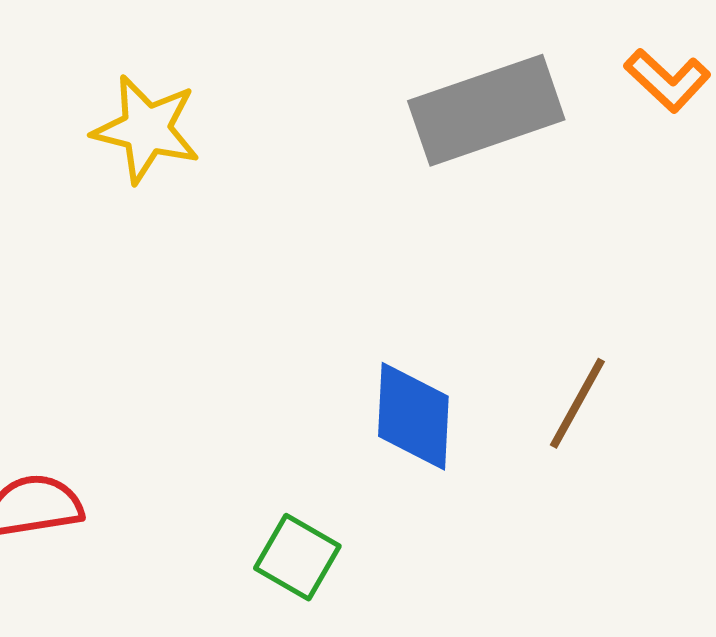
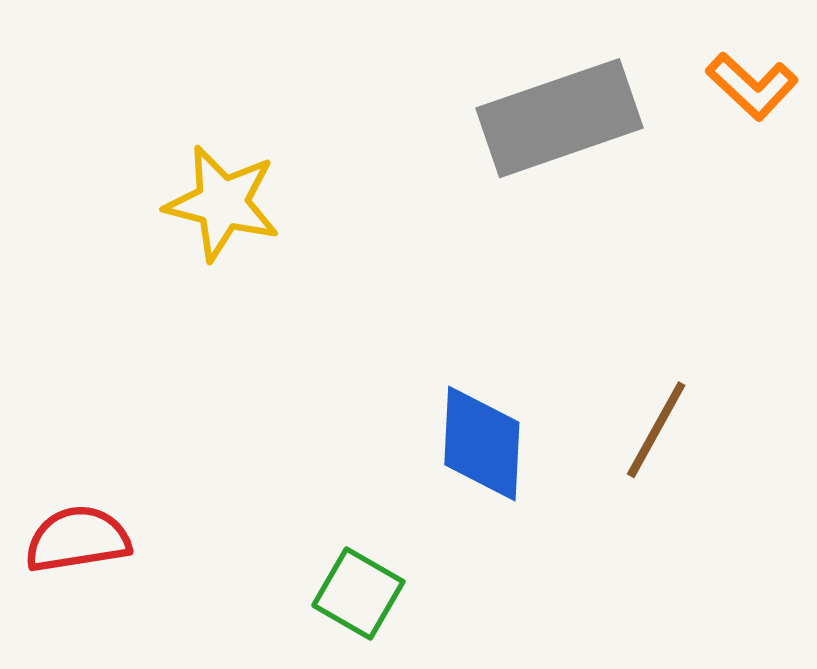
yellow star: (146, 129) -> (222, 203), moved

